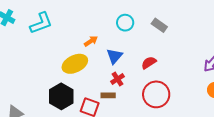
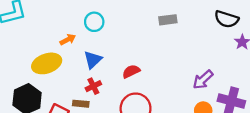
cyan circle: (125, 23) -> (94, 22), moved
gray rectangle: (159, 25) -> (168, 20), moved, turned -49

